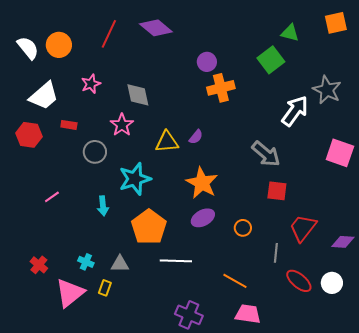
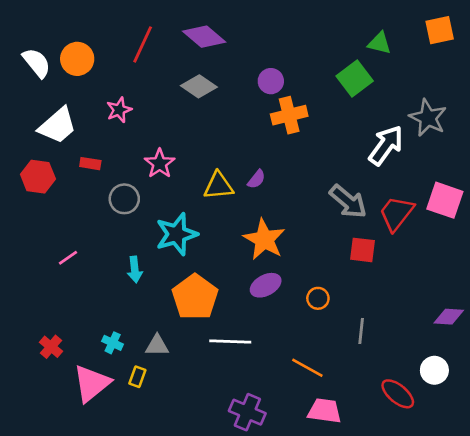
gray diamond: (138, 95) -> (199, 86), moved, turned -44
red trapezoid: (303, 228) -> (396, 213), moved
red ellipse: (299, 281) -> (398, 394), moved

